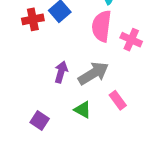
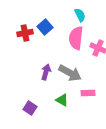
gray arrow: (93, 73) -> (70, 73), turned 60
pink rectangle: (118, 100) -> (88, 93), turned -56

